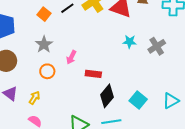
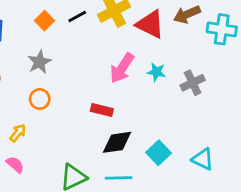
pink arrow: (71, 57) -> (122, 68), moved, size x1.6
black diamond: (107, 96) -> (117, 142), turned 35
cyan triangle: (171, 101) -> (203, 159), turned 48

